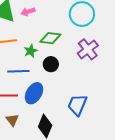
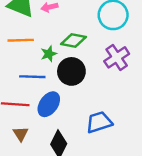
black circle: (51, 64) -> (71, 71), size x1.5
blue trapezoid: (77, 105) -> (99, 122), turned 45

